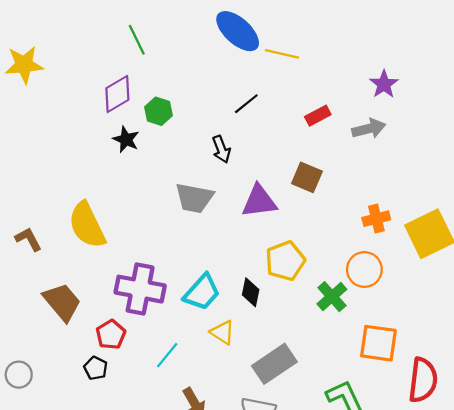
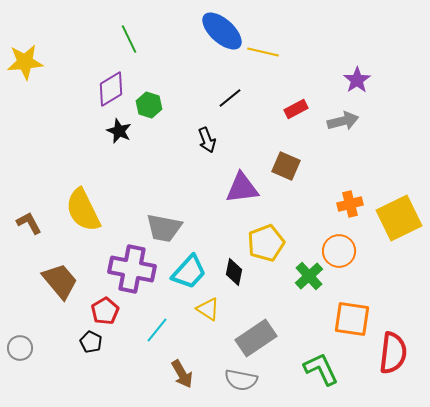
gray trapezoid: (194, 198) -> (164, 228), moved

